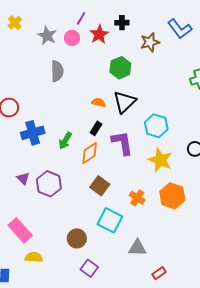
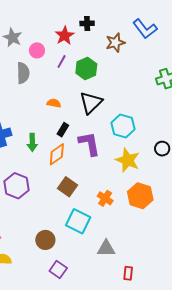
purple line: (81, 18) -> (62, 61), moved
pink circle: (72, 38) -> (37, 50), moved
orange semicircle: (98, 102) -> (54, 103), moved
green arrow: (65, 141) -> (32, 142), turned -30
red rectangle: (159, 273) -> (128, 273), turned -48

